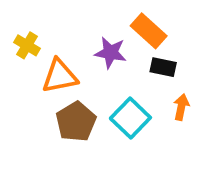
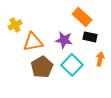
yellow cross: (27, 45) -> (15, 25), turned 32
purple star: (110, 53) -> (64, 40), moved

